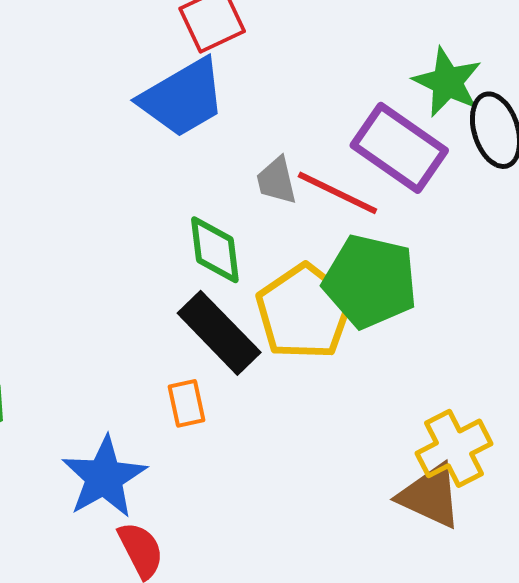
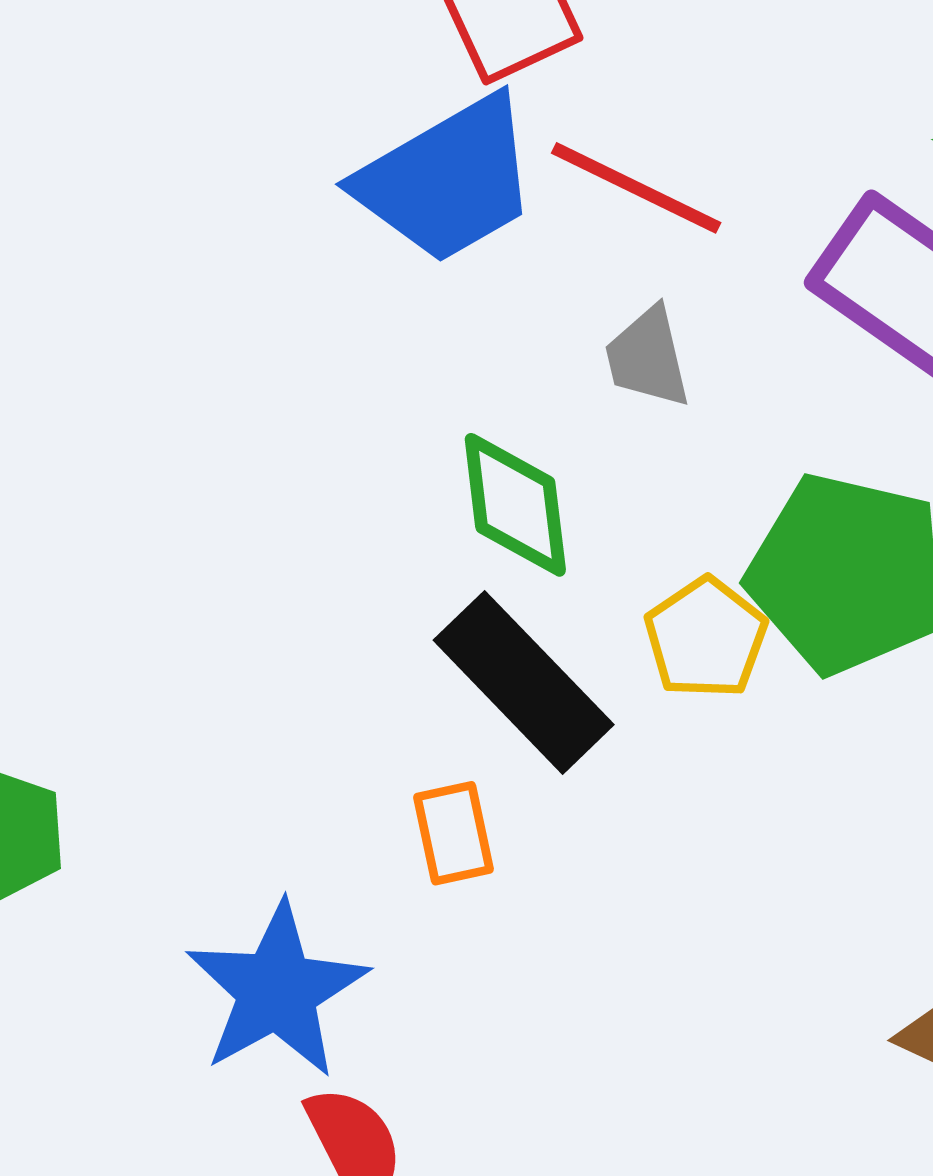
red line: (337, 193) -> (636, 188), moved
yellow pentagon: (304, 312) -> (706, 638), size x0.6

